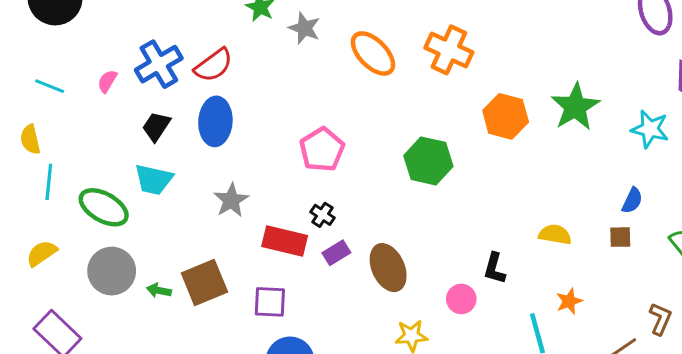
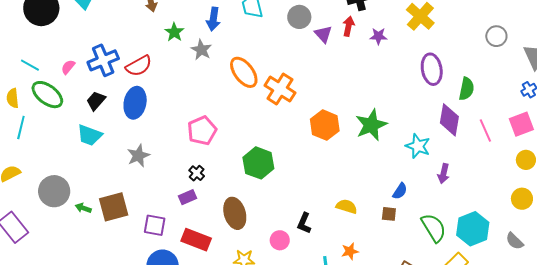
orange cross: (449, 50) -> (280, 89), moved
green hexagon: (428, 161) -> (258, 163), moved
green ellipse: (104, 207) -> (47, 95), moved
red rectangle: (285, 241) -> (196, 240), moved
purple rectangle: (336, 253) -> (187, 197), moved

